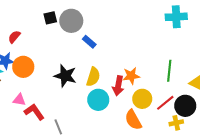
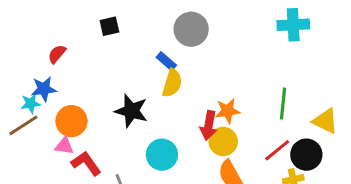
gray circle: (71, 21) -> (191, 29), moved
orange circle: (23, 67) -> (71, 121), moved
yellow semicircle: (93, 77) -> (172, 83), moved
yellow circle: (142, 99) -> (223, 141), moved
cyan circle: (98, 100) -> (162, 155), moved

